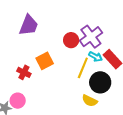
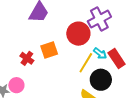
purple cross: (91, 37) -> (99, 19), moved
red circle: (71, 40) -> (78, 34), size x1.5

